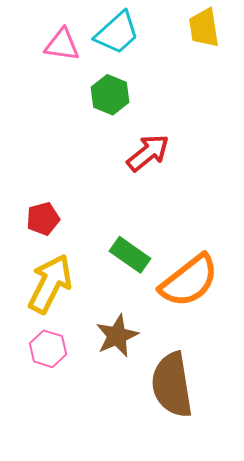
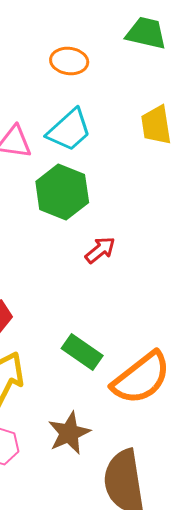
green hexagon: (110, 95) -> (62, 192), size x1.4
red arrow: (148, 153) -> (100, 250), size x0.7

